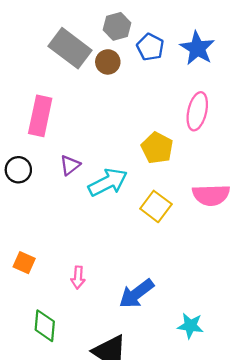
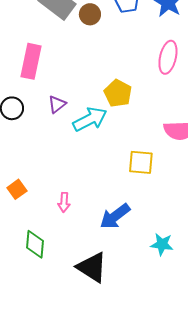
yellow pentagon: (157, 148) -> (118, 93), moved
yellow square: (156, 206) -> (141, 162), moved, turned -32
orange square: (24, 263) -> (17, 189), turned 30

